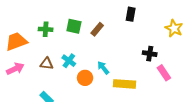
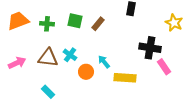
orange trapezoid: (16, 41) -> (18, 21), moved
black cross: (150, 54) -> (150, 48), size x1.5
brown triangle: (47, 64) -> (48, 58), size x1.5

